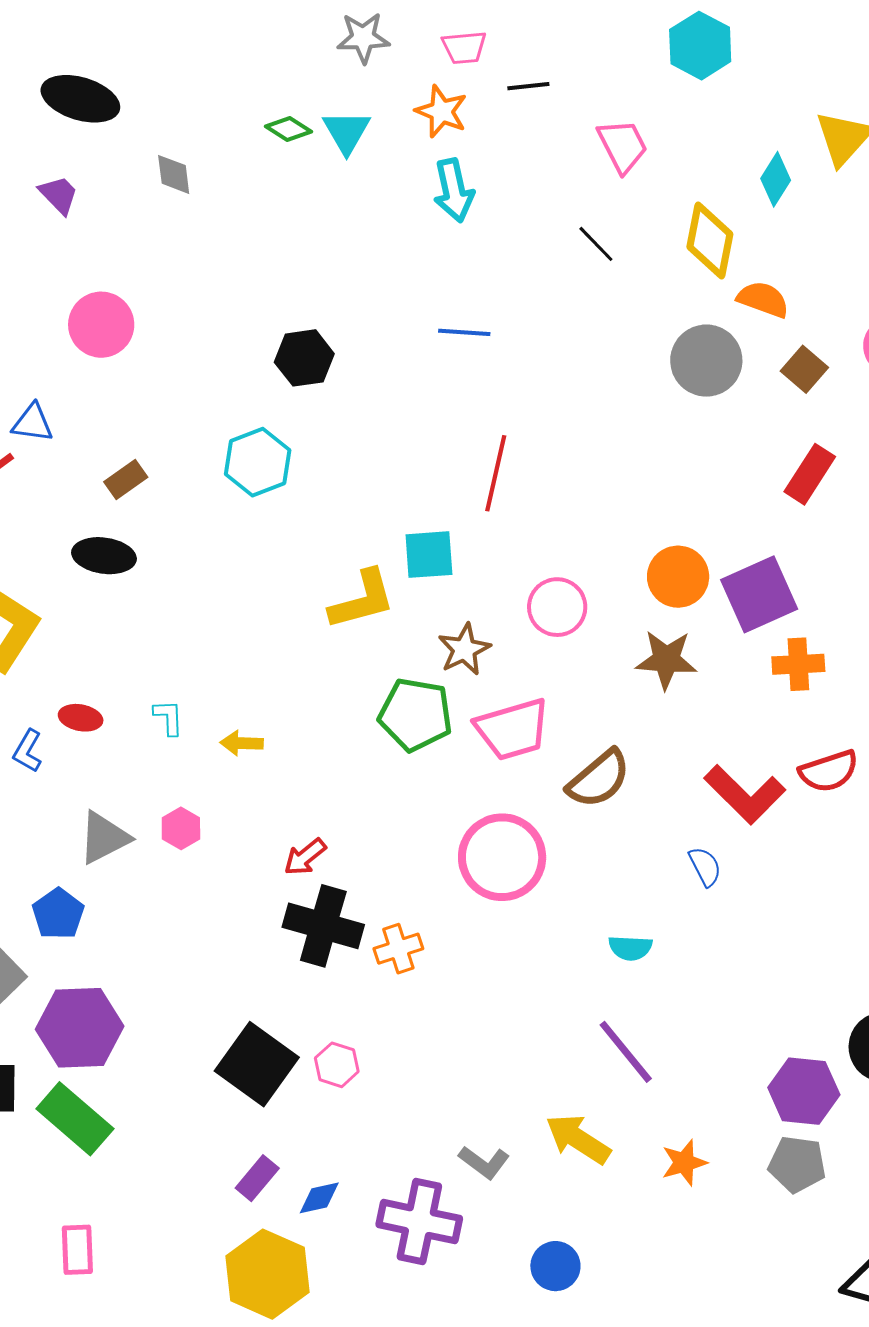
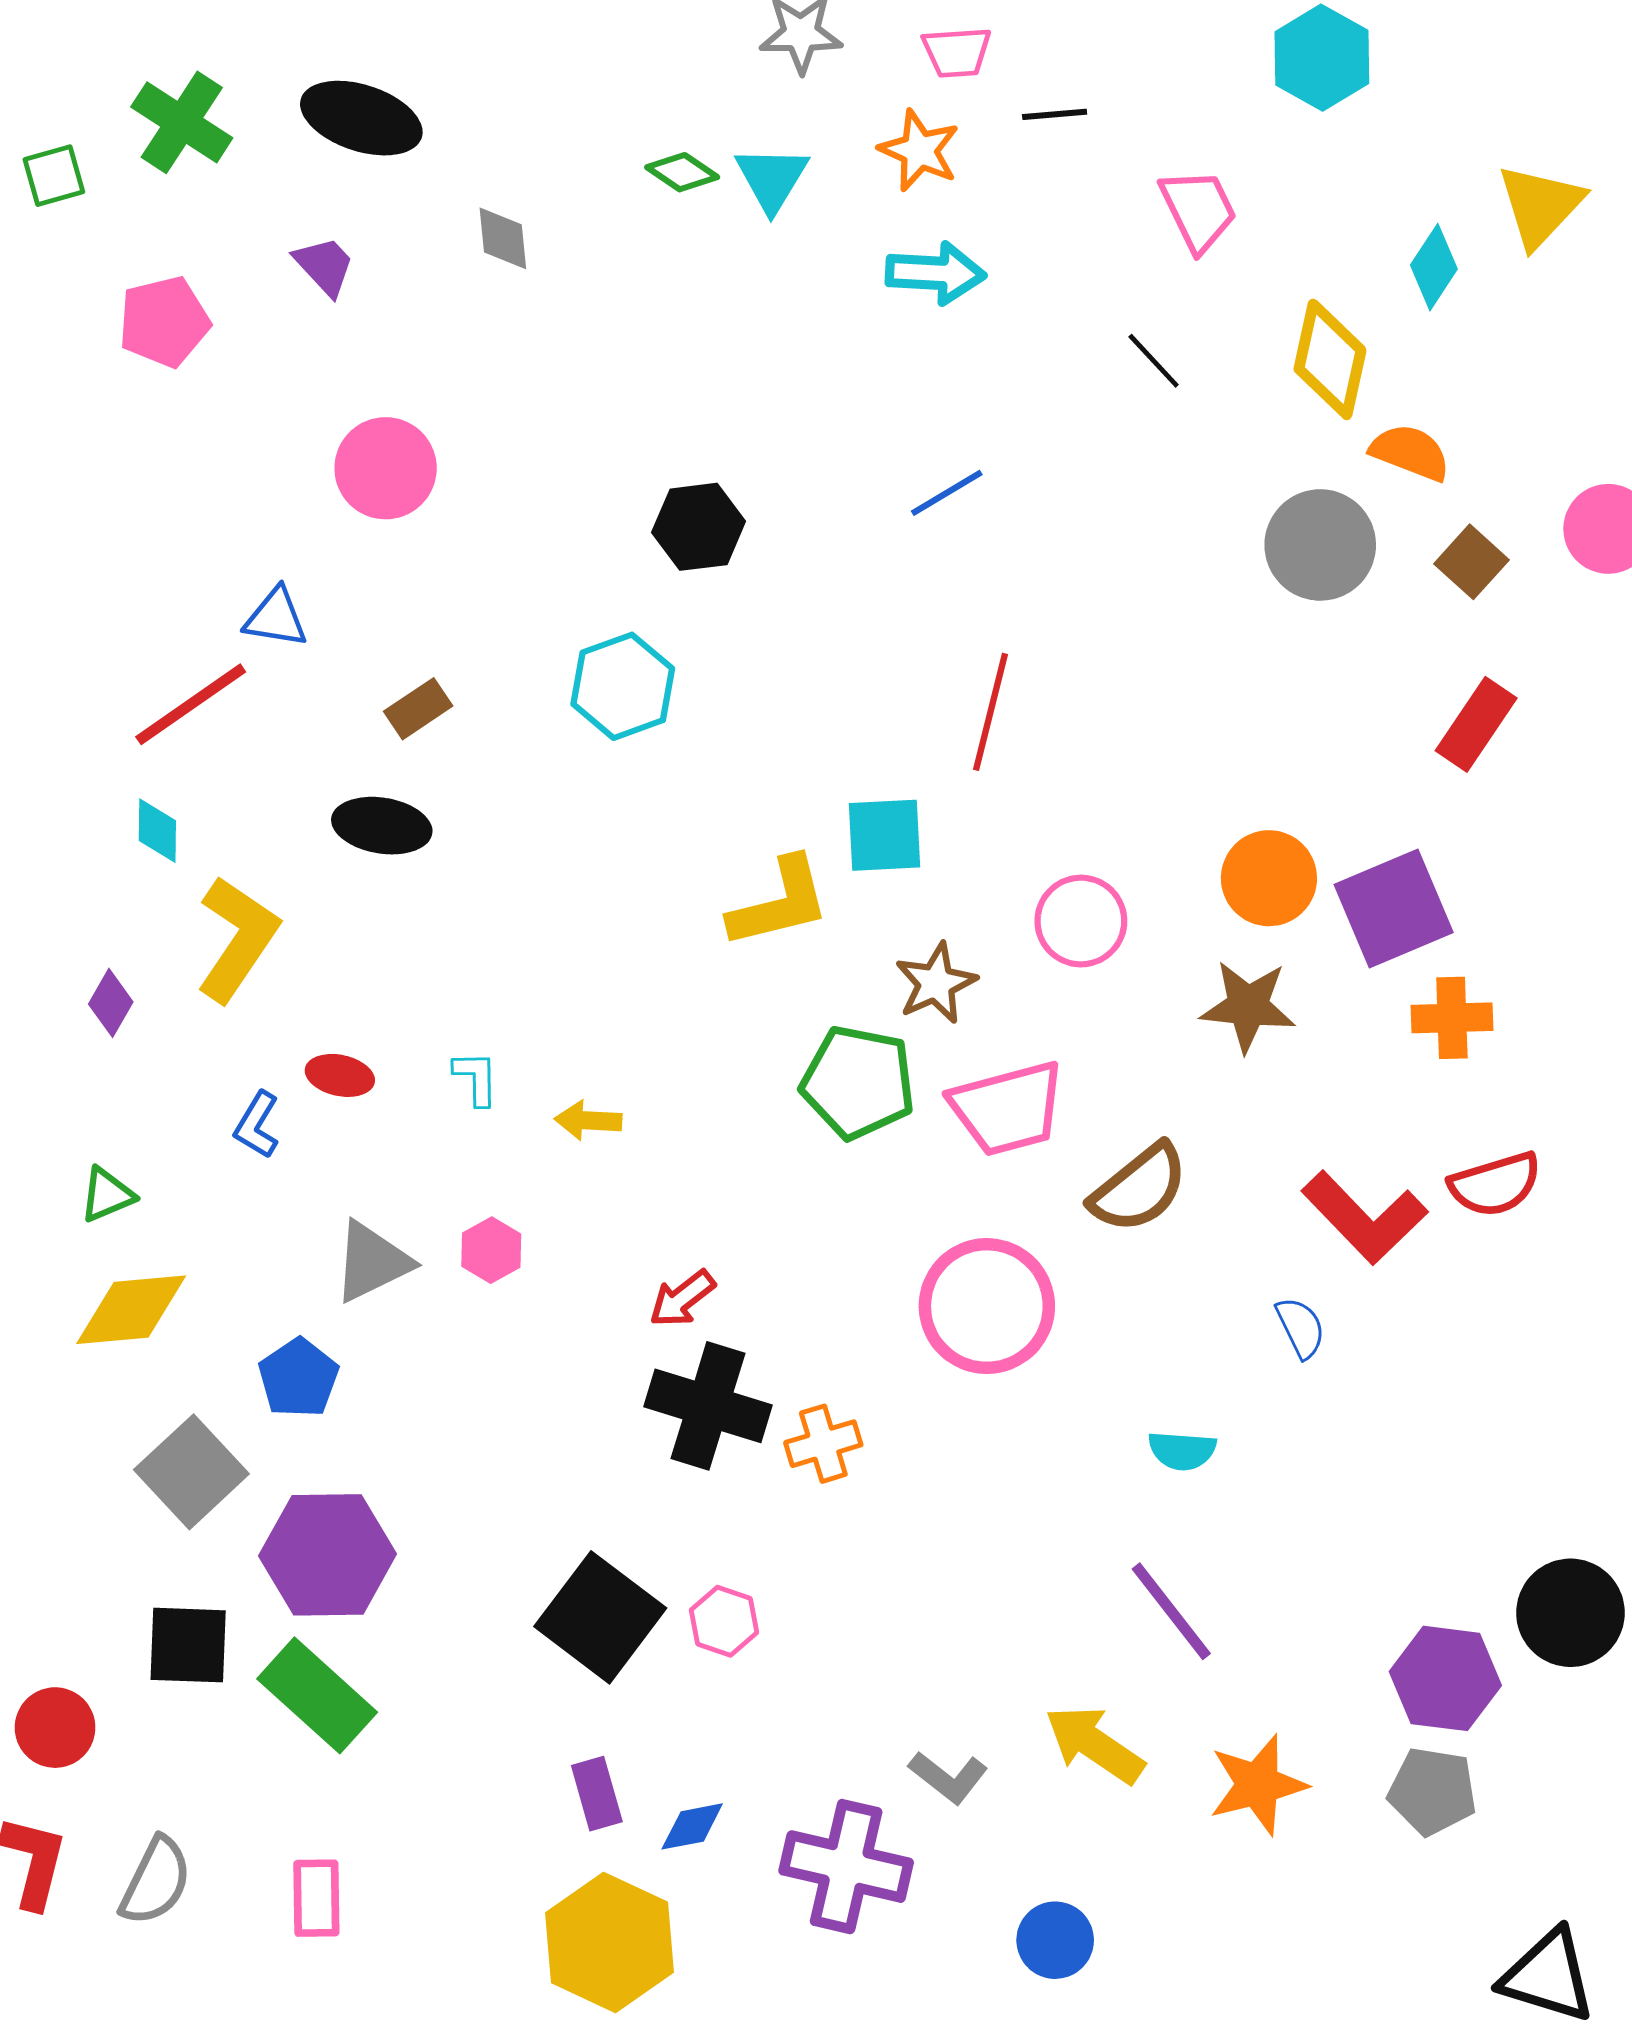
cyan arrow: (454, 190) -> (936, 273), turned -76
blue line: (464, 332) -> (947, 493), turned -36
orange star: (684, 1163) -> (1258, 1785), size x1.4
purple rectangle: (257, 1178) -> (597, 1794), turned -57

